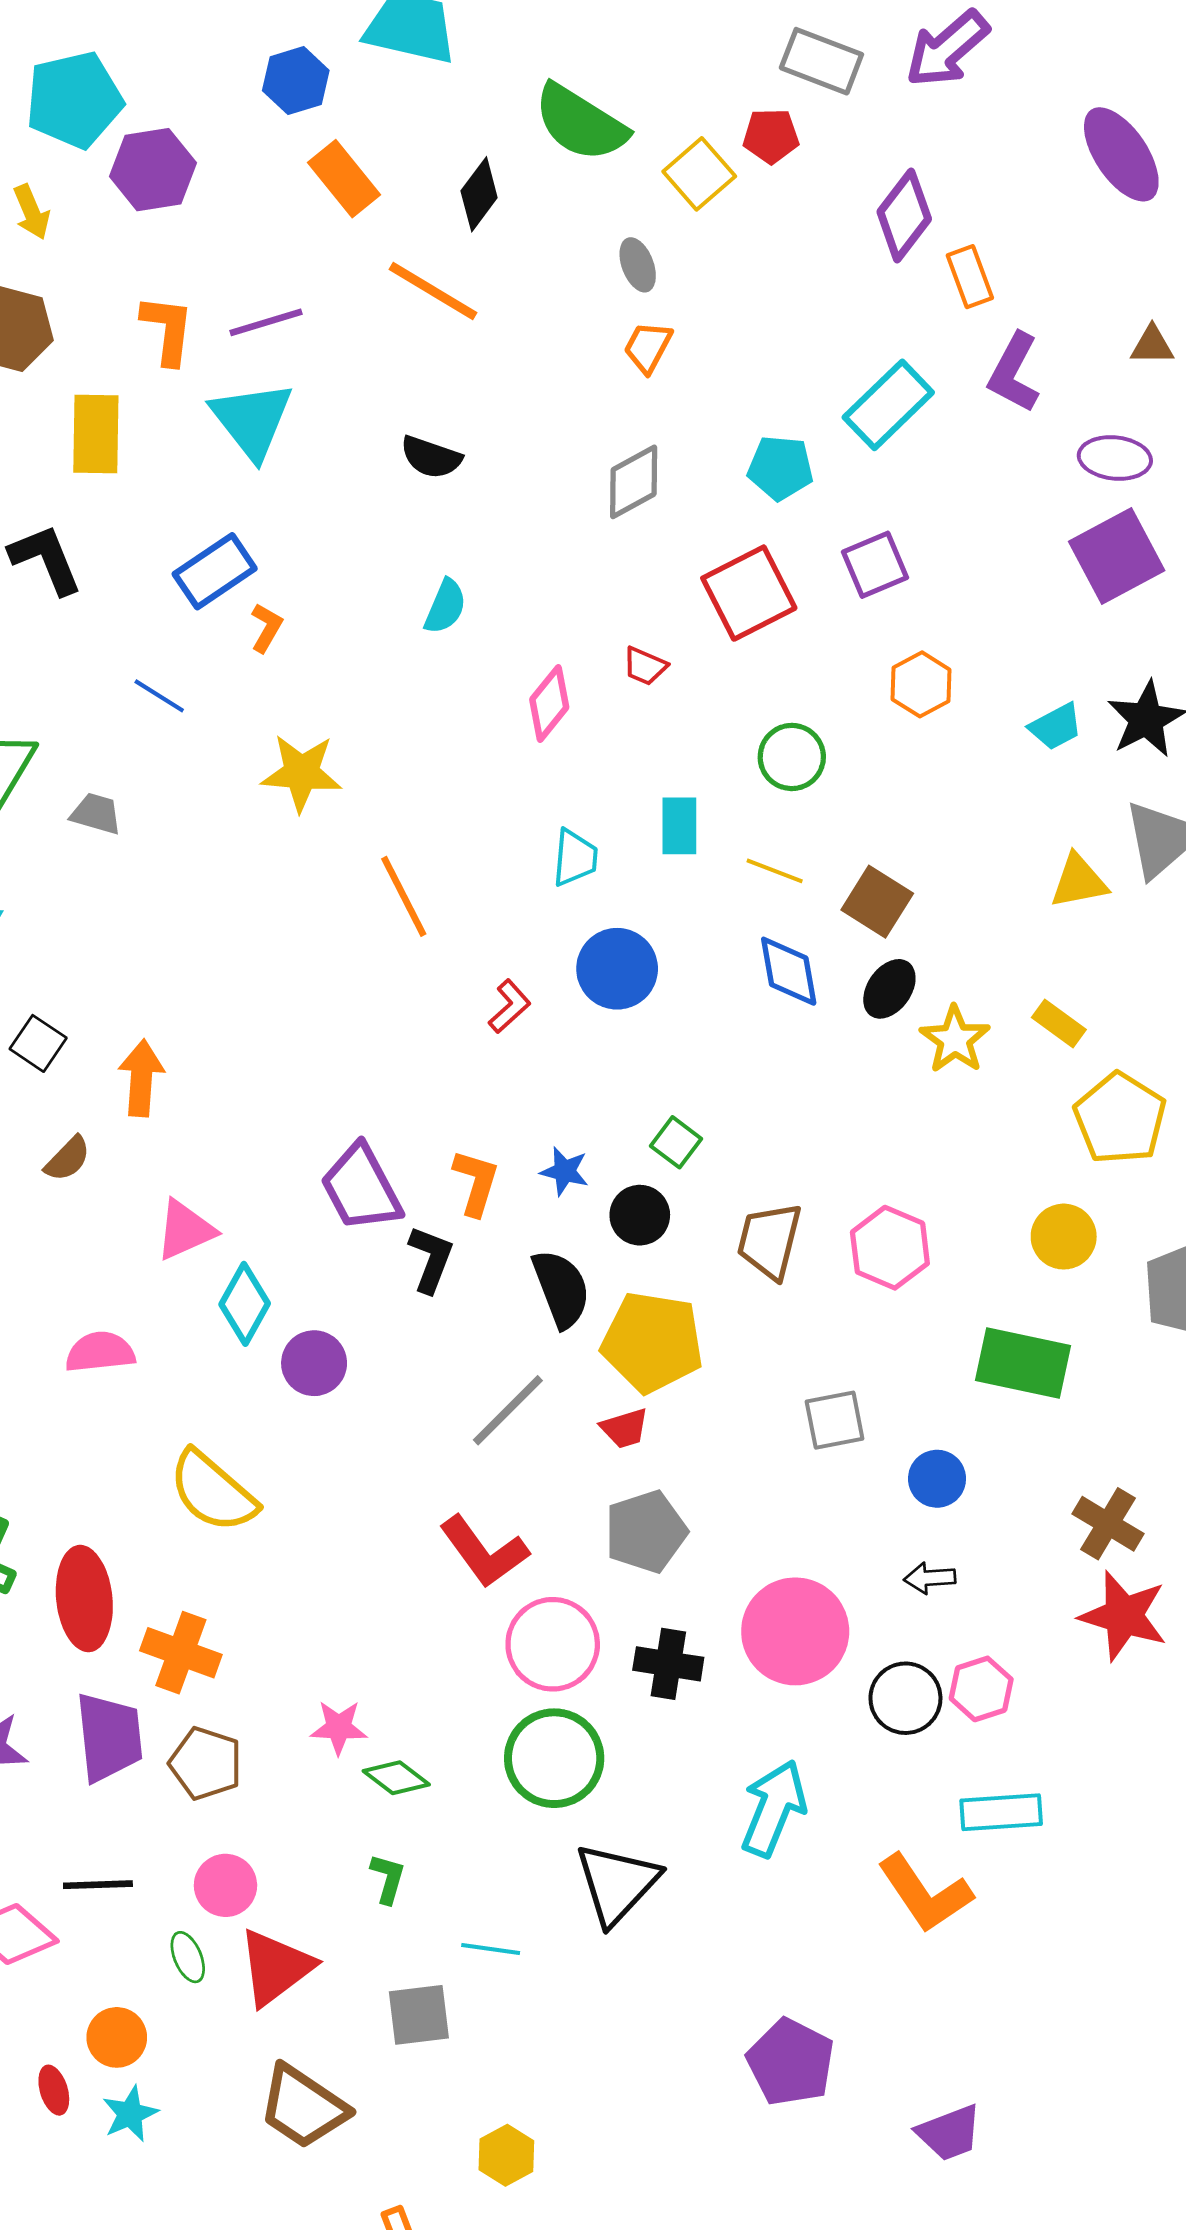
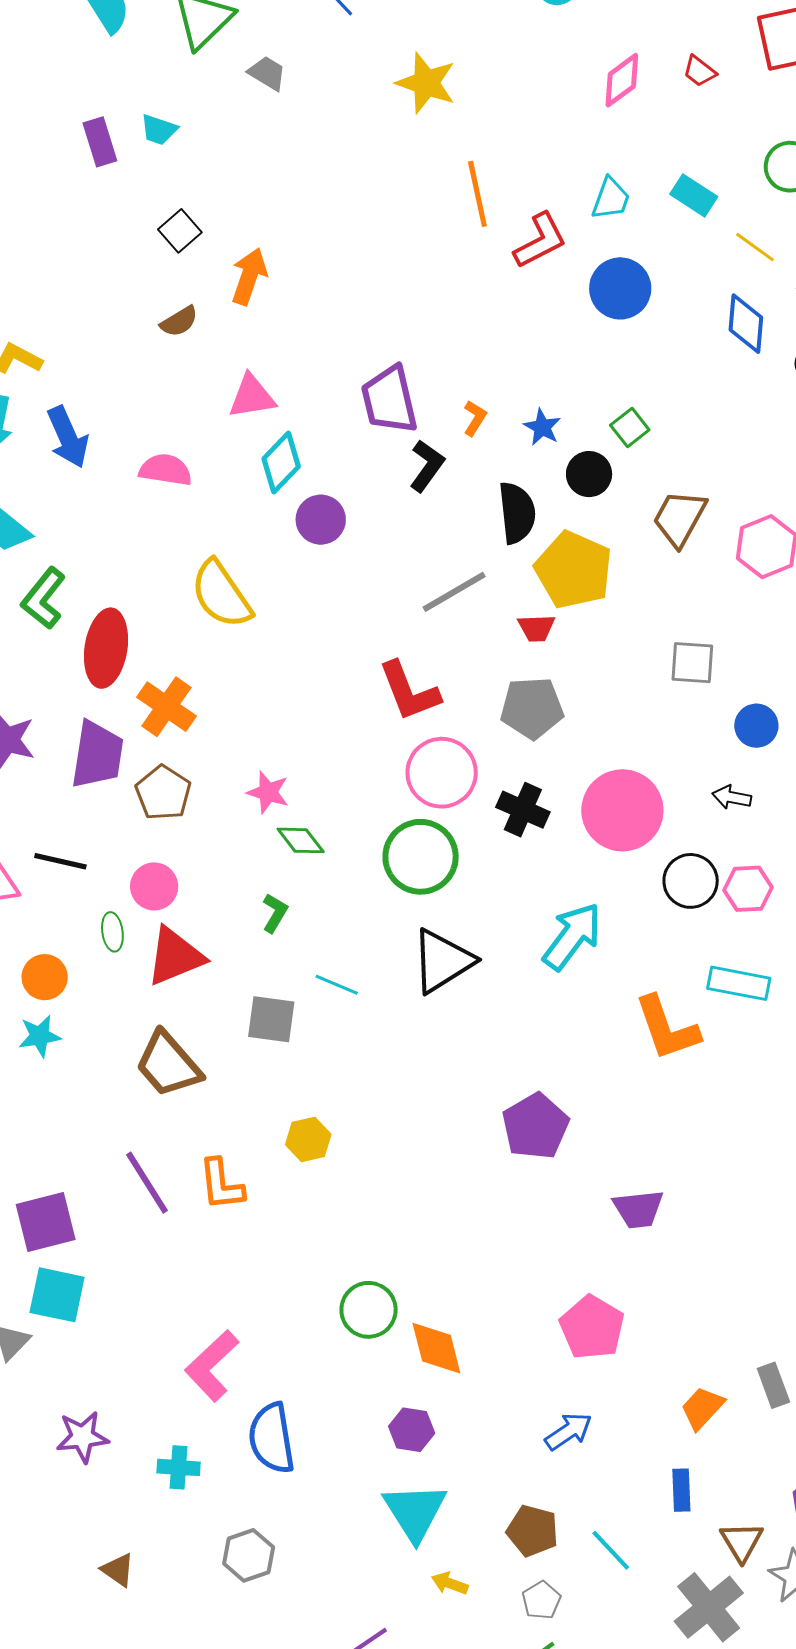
cyan rectangle: (679, 826) -> (694, 195), turned -72
red L-shape: (510, 1006) -> (540, 241), moved, size x1.5
orange L-shape: (476, 1182) -> (475, 418), size x0.7

